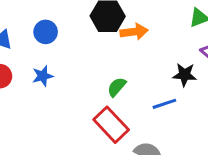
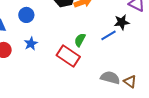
blue line: (164, 104) -> (109, 35), moved
red rectangle: (111, 125) -> (68, 56), moved

